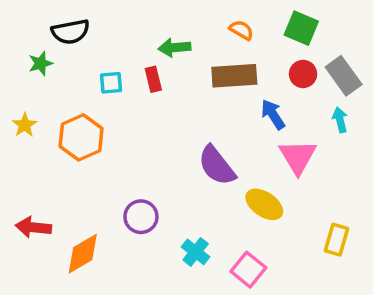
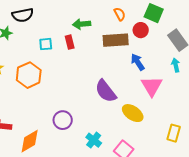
orange semicircle: (241, 30) -> (120, 14), turned 32
red circle: (303, 74) -> (141, 30), moved

